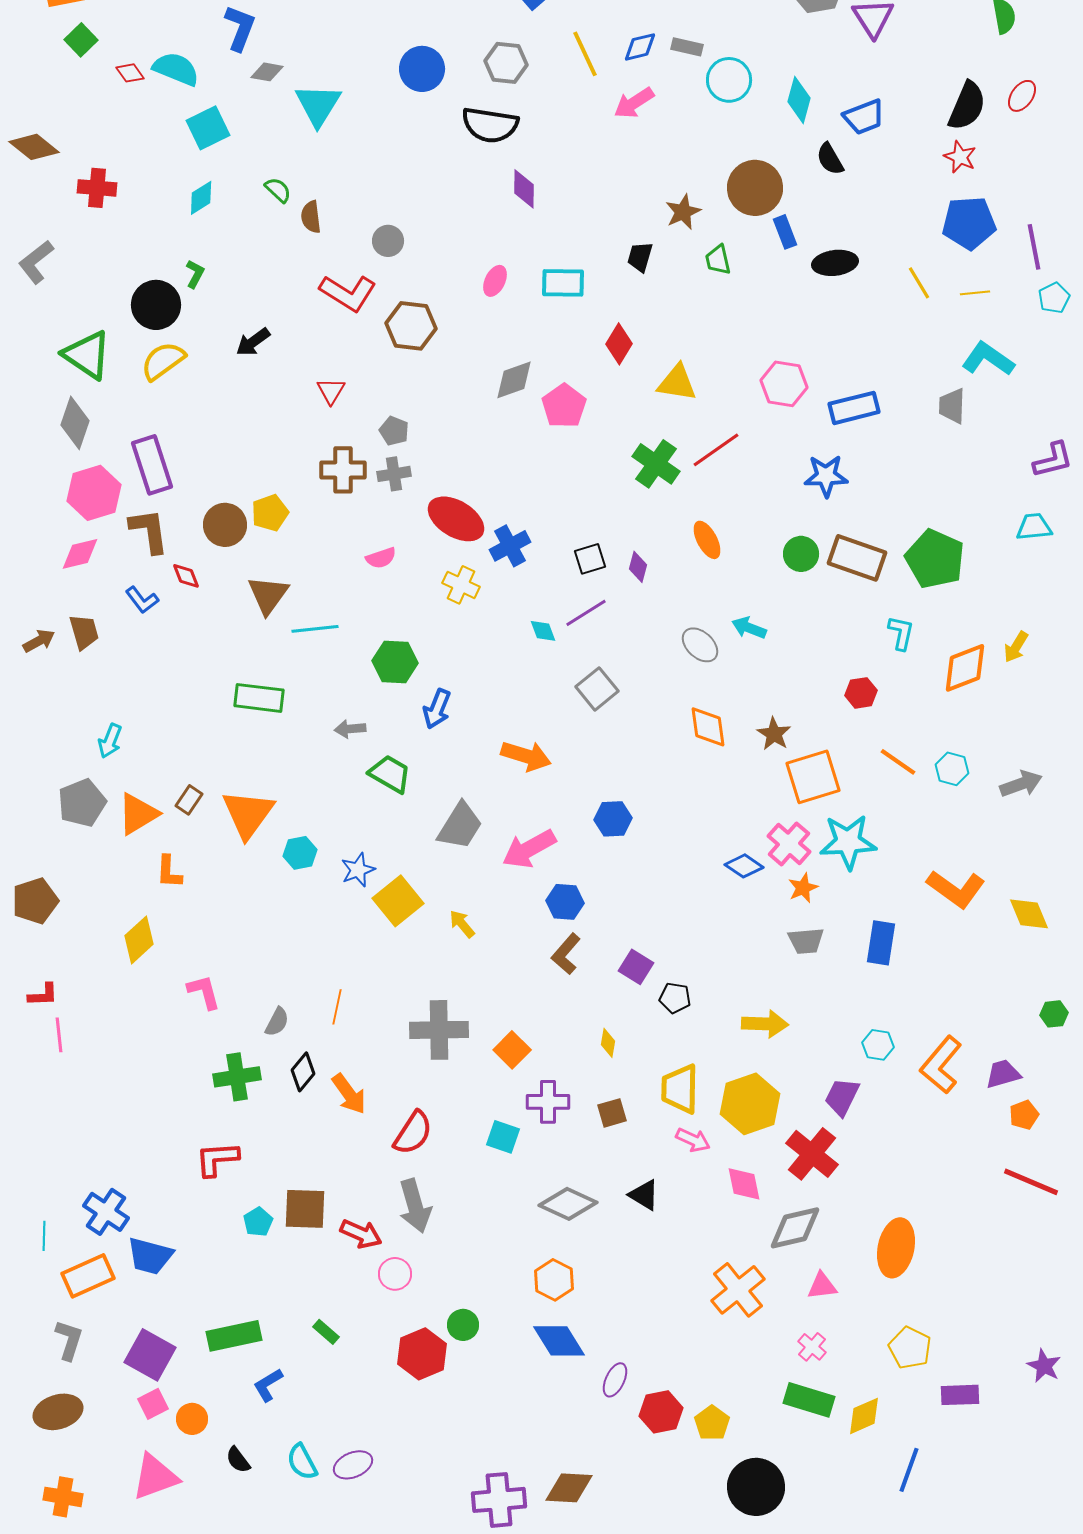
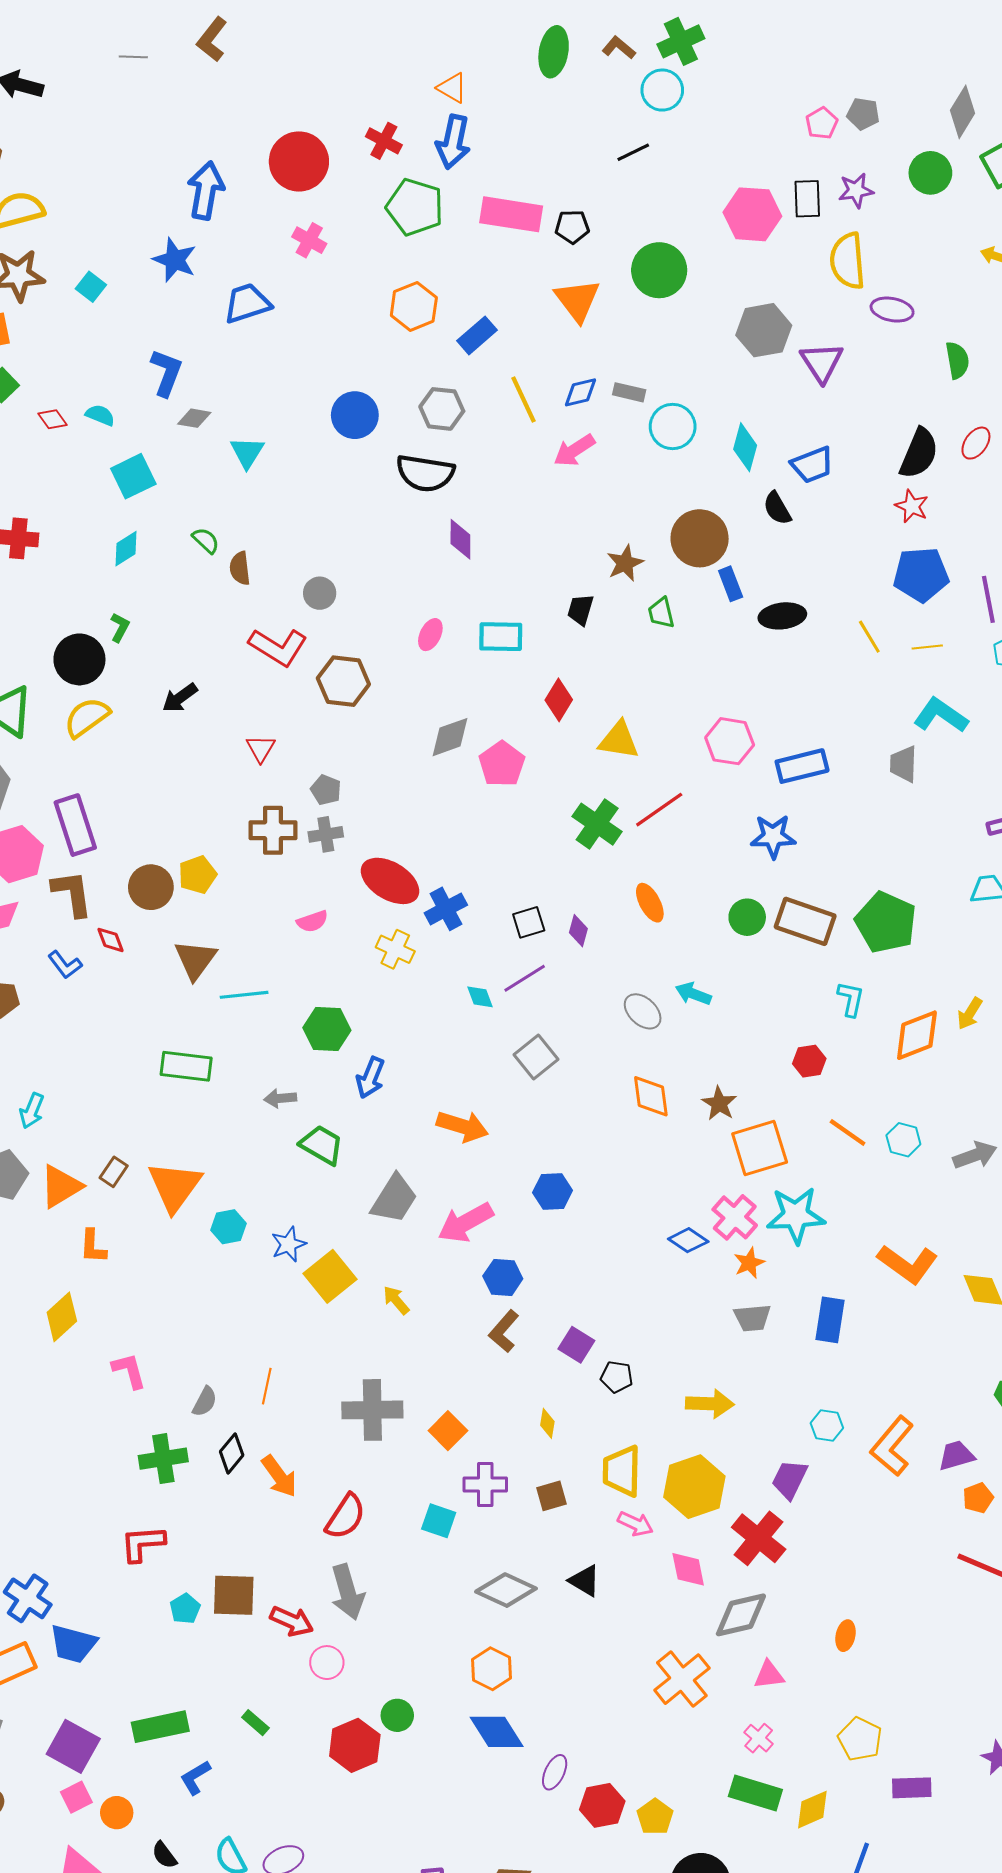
cyan semicircle: (176, 69) -> (100, 415), size x0.6
cyan triangle: (318, 105) -> (247, 452), size x0.7
orange ellipse: (896, 1248) -> (845, 1636), size x0.5

